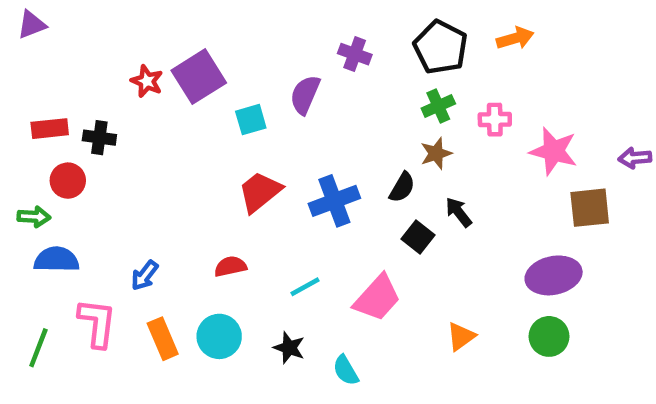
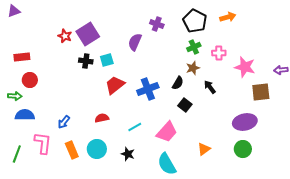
cyan square: (251, 120) -> (107, 60), moved
black cross: (99, 138) -> (86, 61), moved
black arrow: (459, 212) -> (210, 87), moved
cyan semicircle: (346, 370) -> (167, 164), moved, size x1.6

